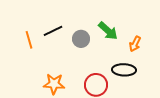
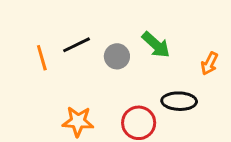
orange arrow: (135, 44) -> (209, 64), moved

